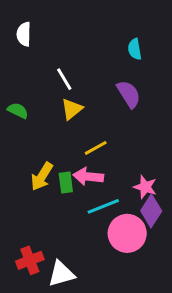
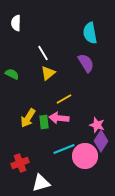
cyan semicircle: (135, 49) -> (90, 33), size x1.5
cyan line: (103, 206) -> (64, 149), moved
red cross: (30, 260) -> (20, 163), moved

